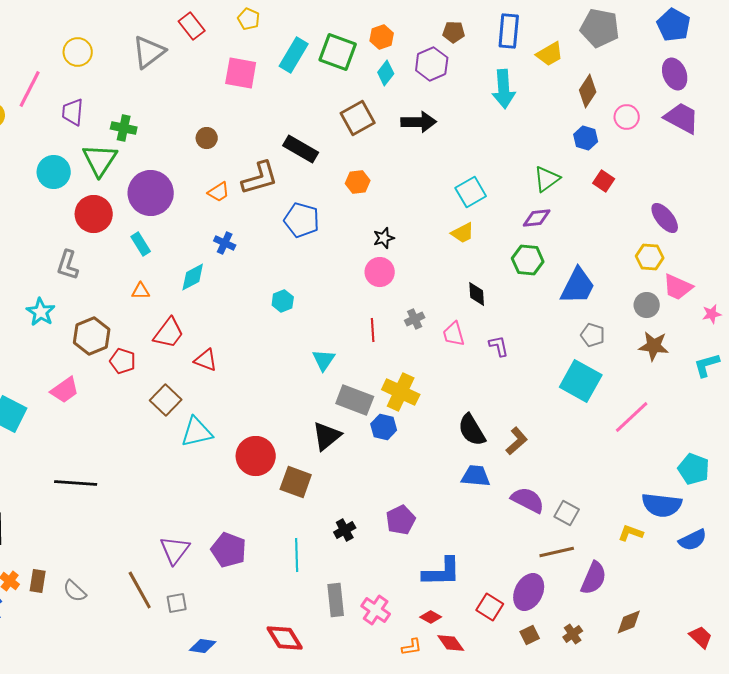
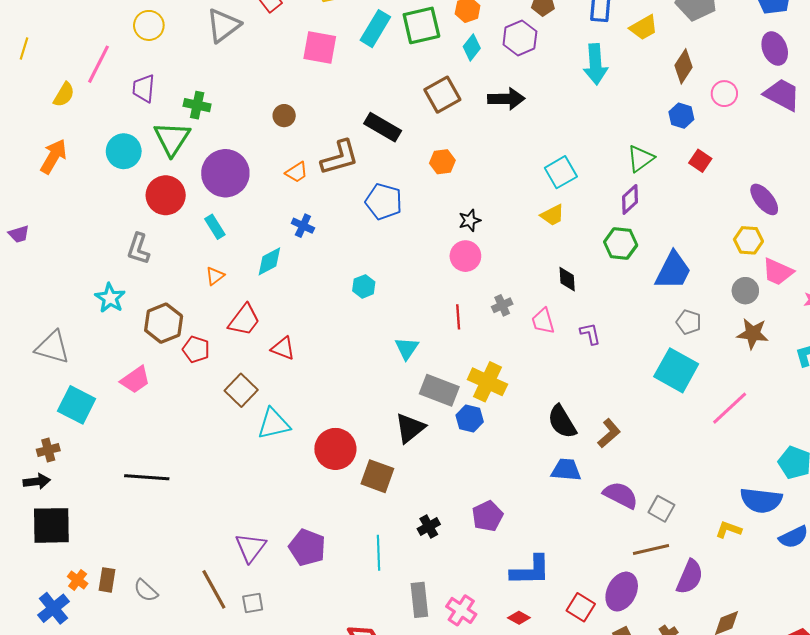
green square: (338, 52) -> (421, 25), turned -33
purple diamond: (537, 218) -> (630, 199), turned -36
orange triangle: (141, 291) -> (215, 276), turned -36

